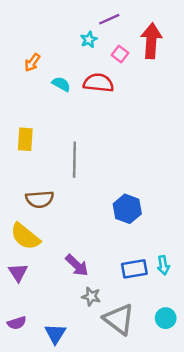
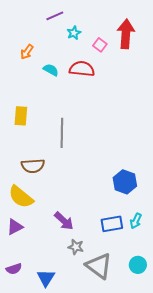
purple line: (109, 19) -> (55, 16), moved
blue hexagon: (127, 209) -> (125, 182), moved
cyan arrow: (163, 265) -> (136, 221), turned 35
purple triangle: (18, 272) -> (15, 227), turned 36

